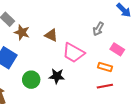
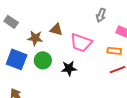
brown star: (22, 32) -> (35, 38), moved
green circle: (31, 80) -> (43, 60), moved

